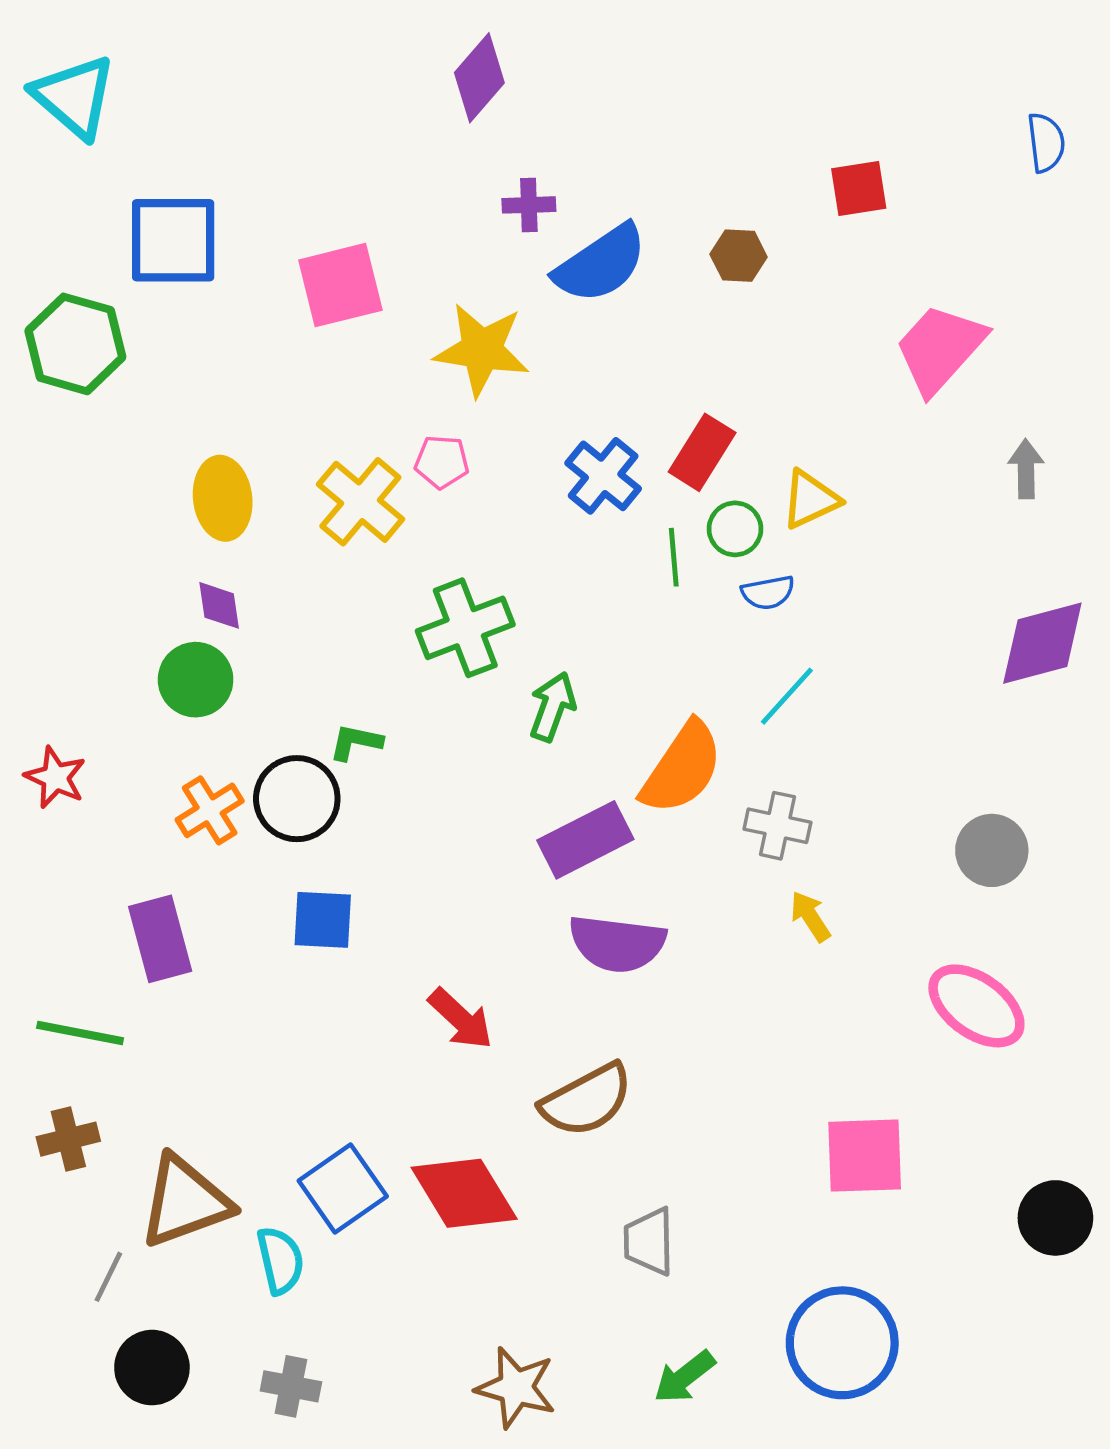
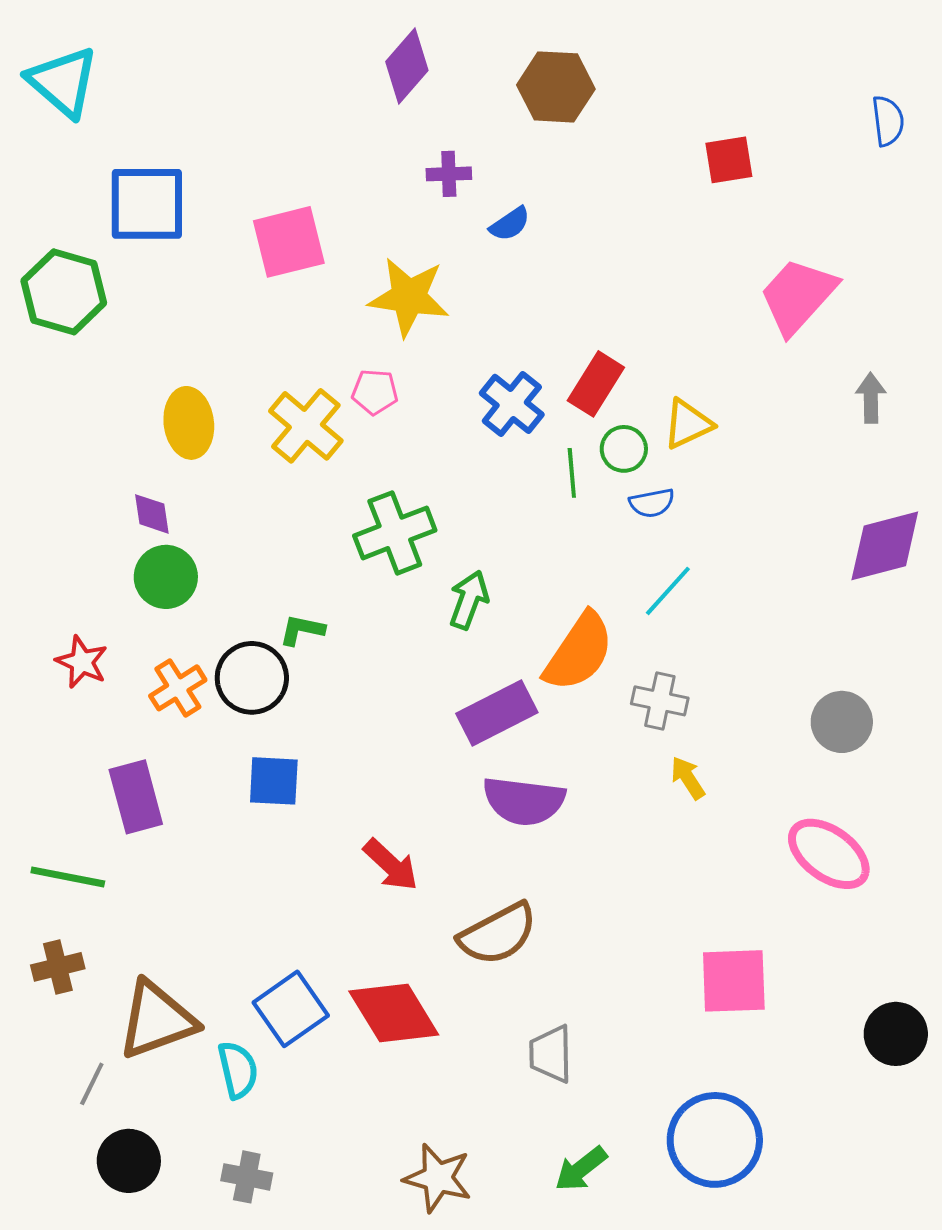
brown hexagon: (739, 256) -> (556, 87), moved, size x1.6
blue semicircle: (601, 264) -> (510, 224), size x0.5
purple diamond: (219, 605) -> (152, 514), moved
red star: (55, 777) -> (82, 662), moved

